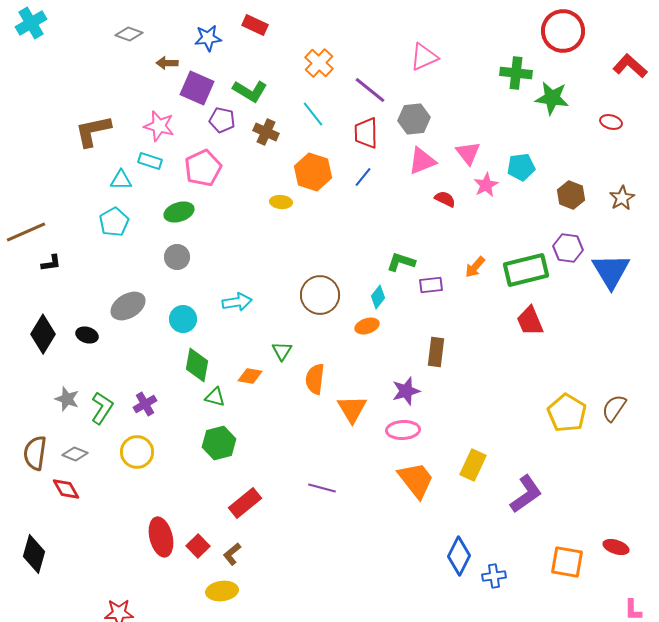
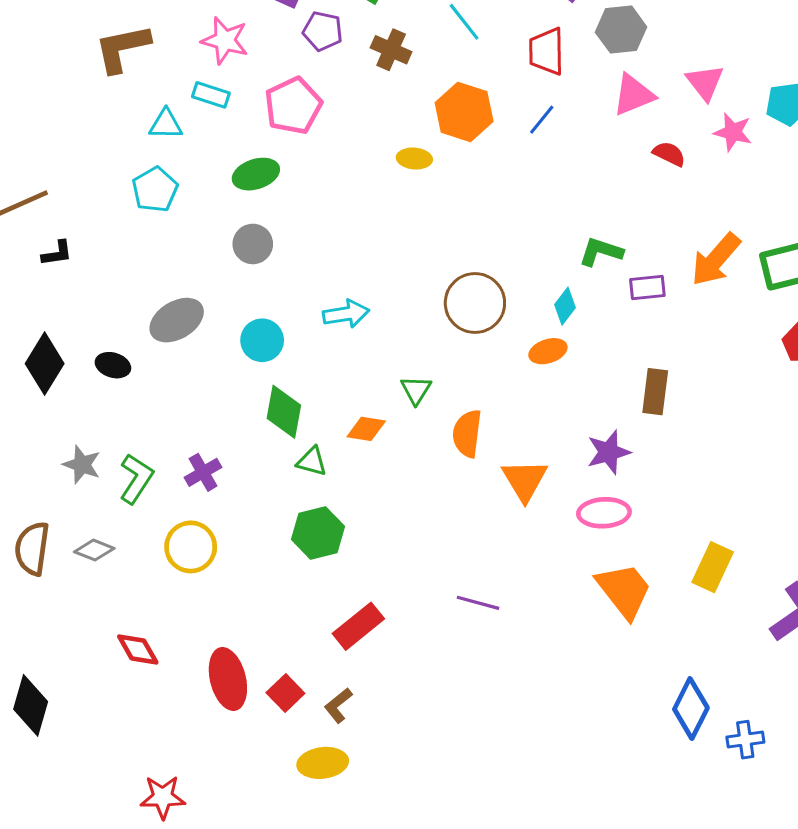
pink star: (486, 185) -> (733, 132), turned -30
orange arrow: (475, 267) -> (716, 260), size x1.6
red diamond: (66, 489) -> (138, 649), moved

